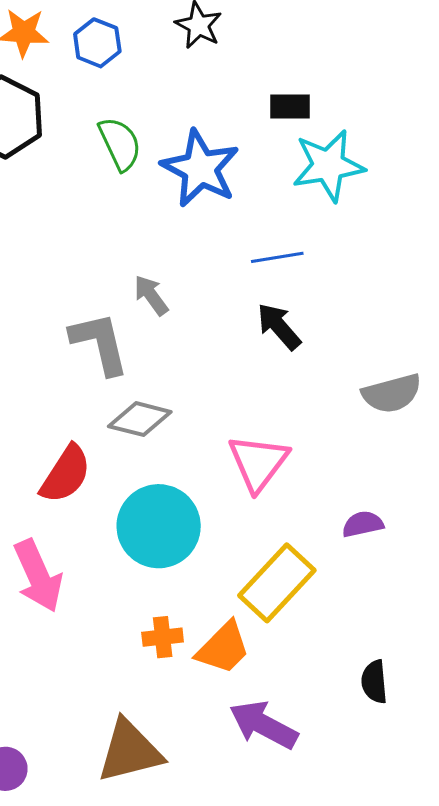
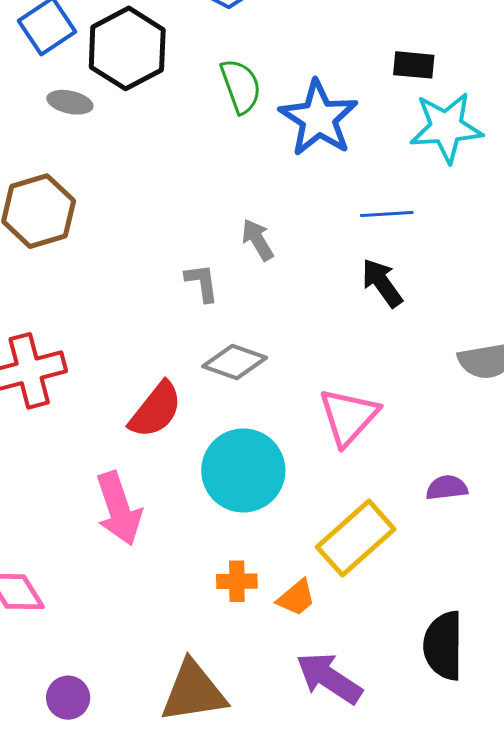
gray L-shape: (100, 343) -> (202, 283), size x0.6
orange trapezoid: (223, 648) -> (296, 598), size x0.7
black semicircle: (374, 682) -> (443, 646), size x1.6

